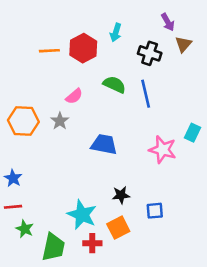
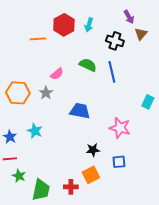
red hexagon: (83, 48) -> (64, 25), moved
pink star: (163, 150) -> (120, 128), moved
cyan star: (82, 215) -> (35, 131), moved, size x0.7

